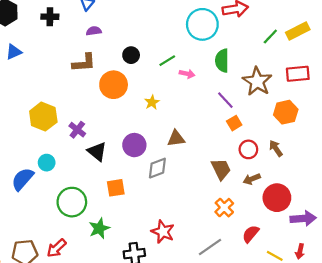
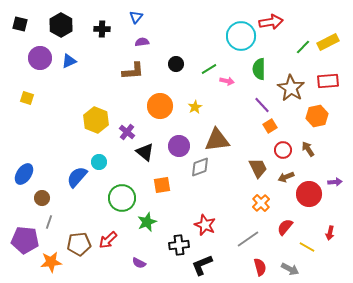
orange circle: (114, 85) -> (160, 106), moved
brown triangle: (176, 138) -> (217, 140), size x1.5
purple arrow: (303, 219) -> (335, 182), moved, size x0.6
red arrow: (300, 251) -> (330, 233), moved

